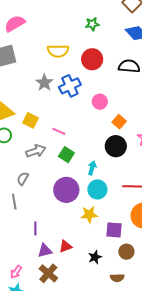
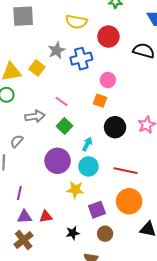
yellow square: (30, 120) -> (37, 68), moved
orange square: (119, 122) -> (100, 101), moved, turned -32
purple square: (114, 230) -> (97, 210), turned -36

